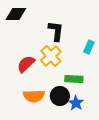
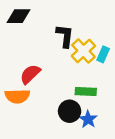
yellow cross: (51, 56) -> (83, 51), moved
orange semicircle: (34, 96) -> (17, 96), moved

